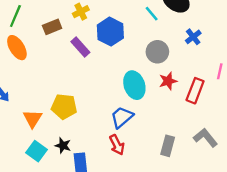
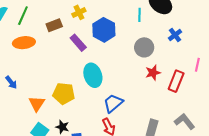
cyan line: (152, 14) -> (140, 15), turned 40
orange ellipse: (17, 48) -> (24, 43), turned -65
cyan ellipse: (134, 85) -> (93, 75), moved

